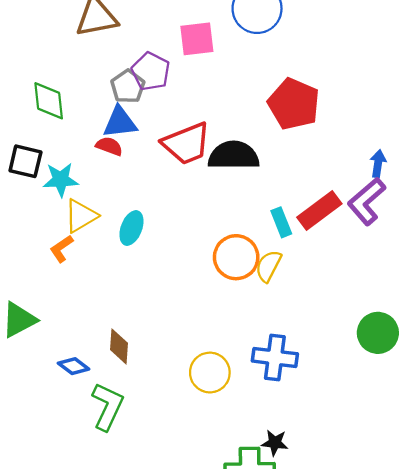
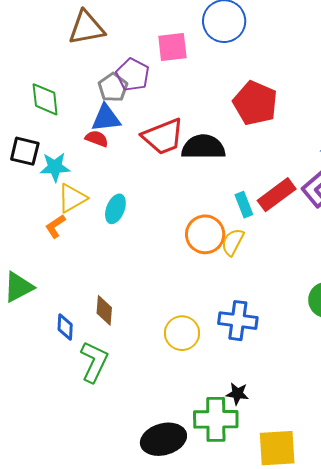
blue diamond: (74, 366) -> (65, 327), turned 56

